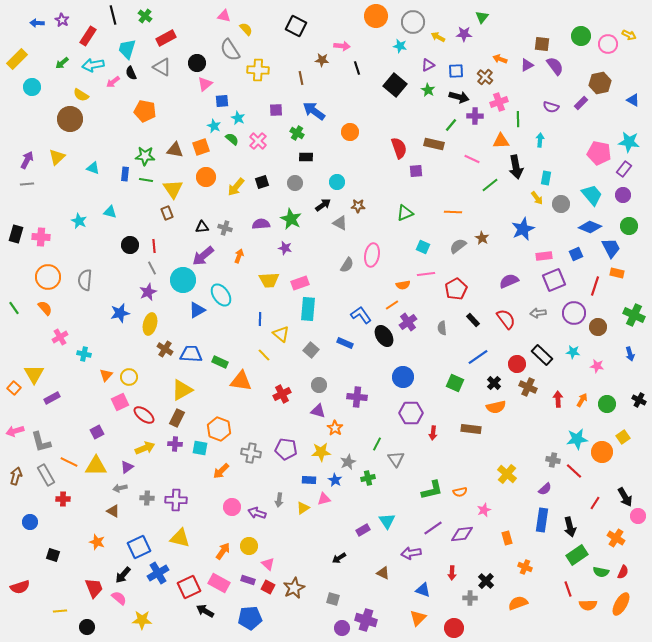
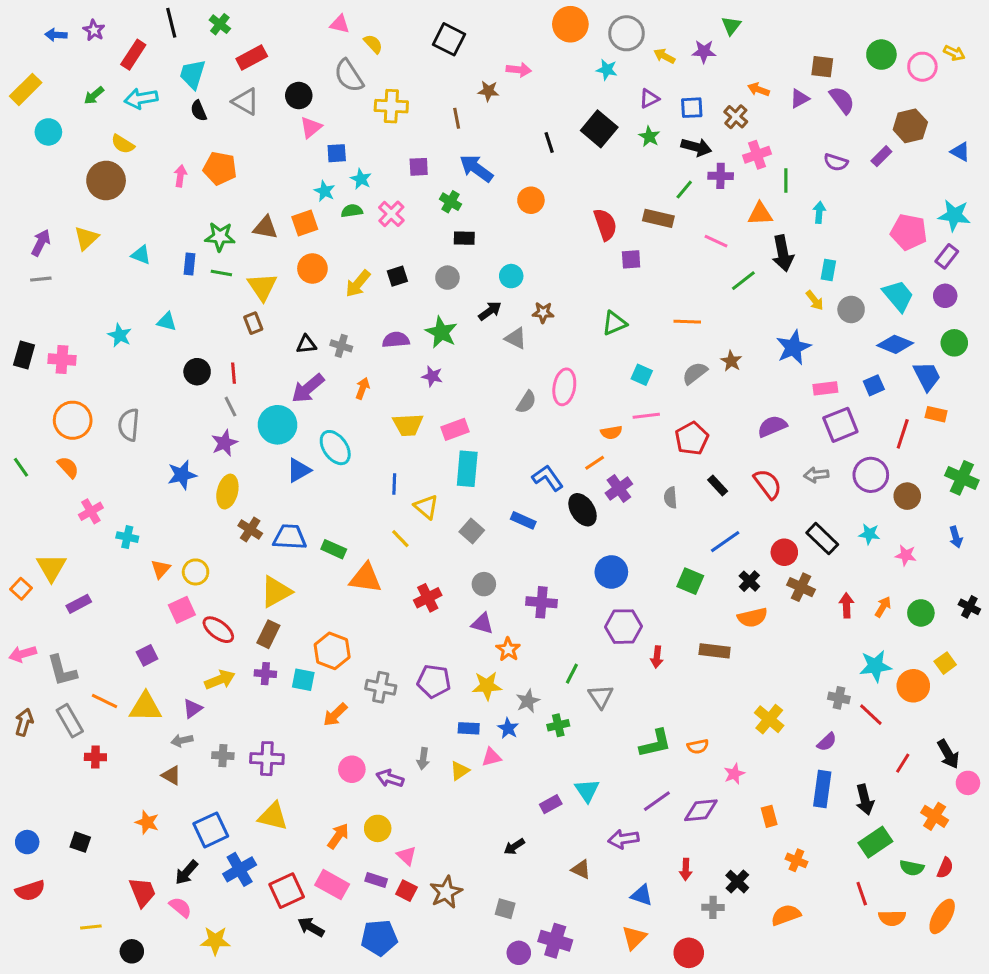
black line: (357, 68) -> (549, 143), moved
pink arrow: (113, 82) -> (180, 176), moved, turned 136
green semicircle: (232, 139) -> (352, 211), turned -48
blue circle: (30, 522) -> (27, 842), moved

